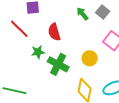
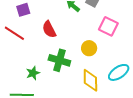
green star: (38, 52) -> (33, 73), moved

